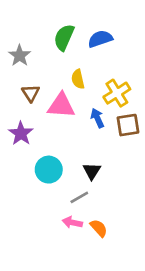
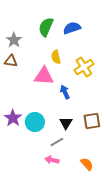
brown triangle: (31, 93) -> (11, 61), moved, turned -48
blue arrow: (97, 118) -> (65, 92), moved
brown square: (128, 125) -> (92, 121), moved
purple star: (21, 133) -> (13, 118), moved
orange semicircle: (99, 228) -> (87, 164), moved

